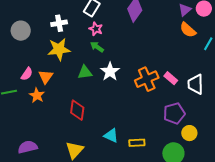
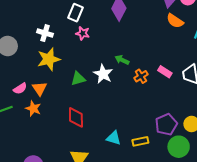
white cross: (59, 23) -> (45, 33), turned 35
green arrow: (97, 47) -> (122, 60), moved
pink semicircle: (27, 74) -> (20, 88), turned 32
orange cross: (147, 79) -> (141, 76), size x0.6
purple pentagon: (174, 113) -> (166, 125), moved

